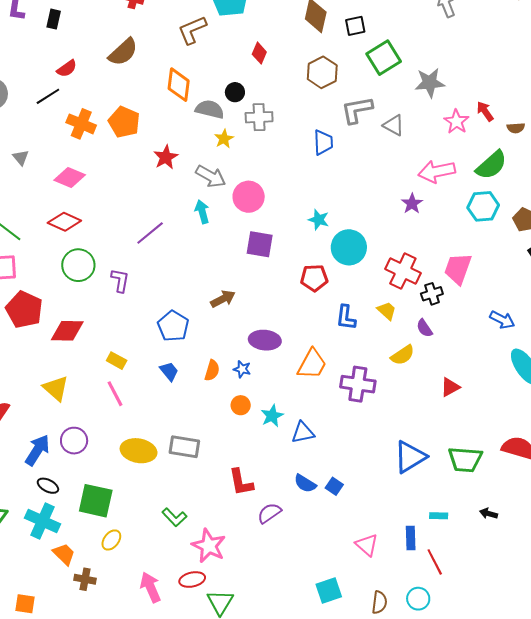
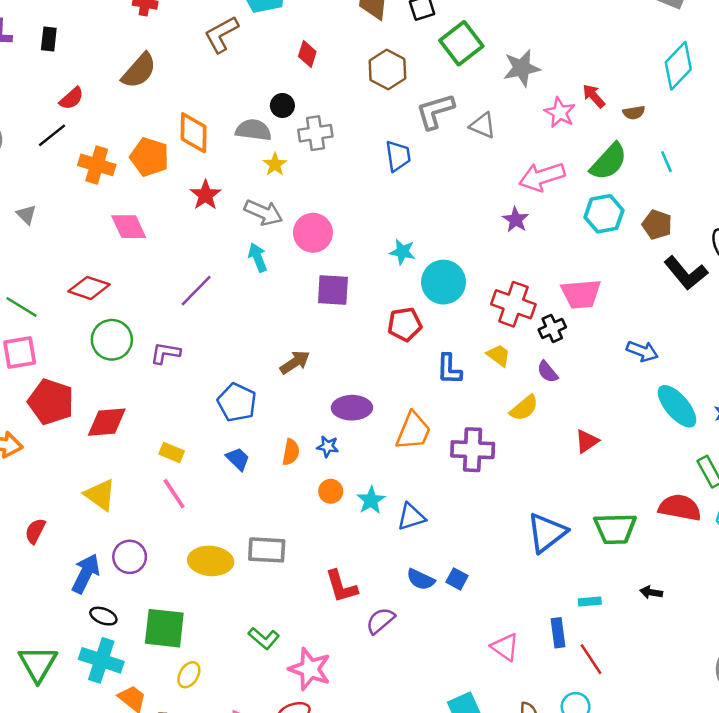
orange diamond: (179, 85) -> (194, 133), moved
pink diamond: (70, 177) -> (129, 227), moved, turned 48
pink trapezoid: (458, 269) -> (581, 294), turned -108
purple L-shape: (120, 280) -> (165, 353), turned -85

